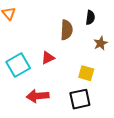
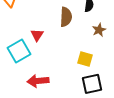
red triangle: (48, 58) -> (37, 35), moved, turned -32
black square: (80, 99) -> (92, 84), moved

